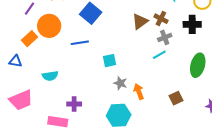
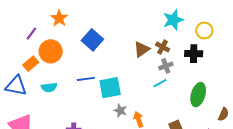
blue line: (80, 43) -> (86, 79), moved
blue triangle: (15, 61) -> (16, 86), size x1.6
cyan square: (109, 61) -> (110, 88), size x1.6
cyan semicircle: (50, 76) -> (49, 87), moved

